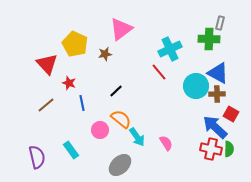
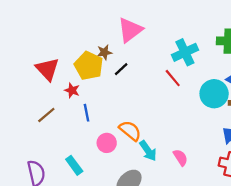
yellow pentagon: (75, 44) -> (89, 66), moved
brown star: (105, 54) -> (104, 52), moved
black line: (116, 91) -> (121, 69), moved

